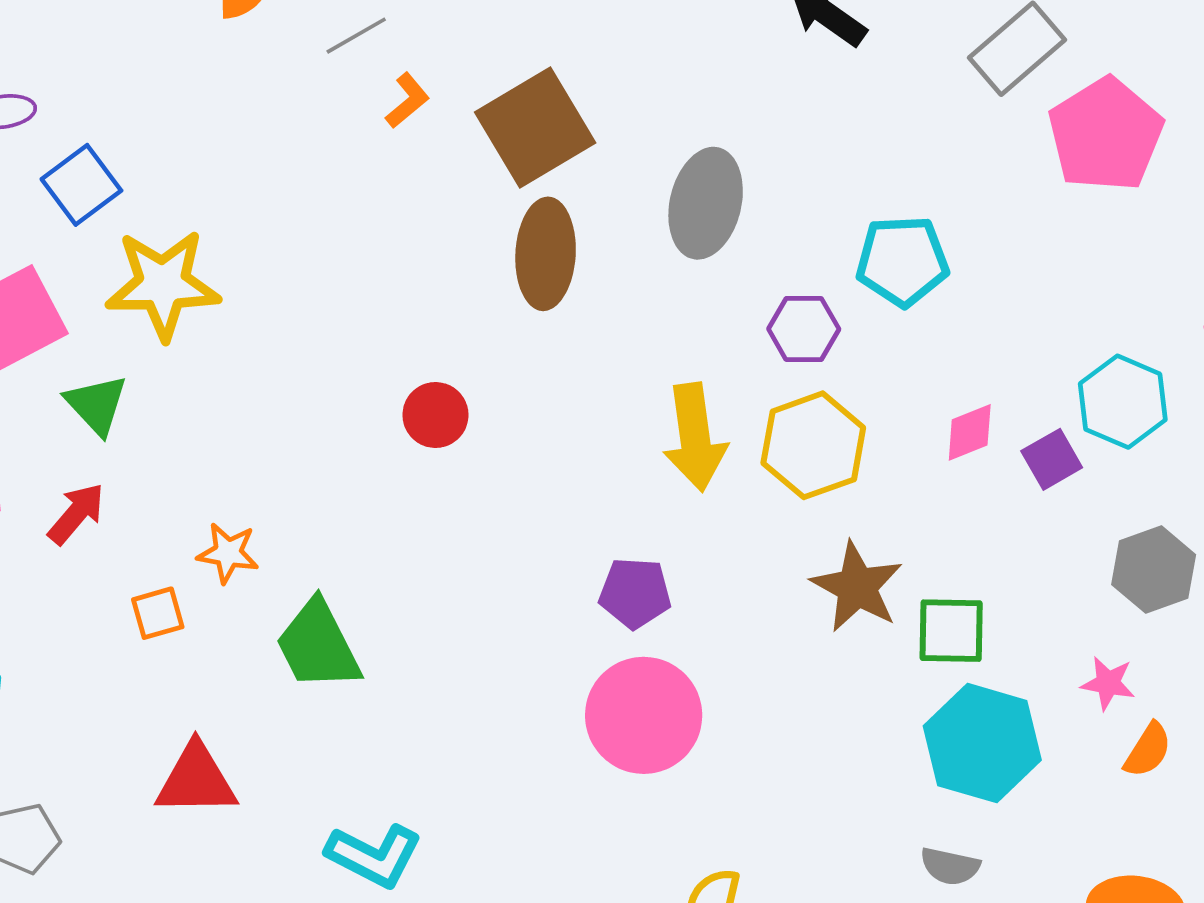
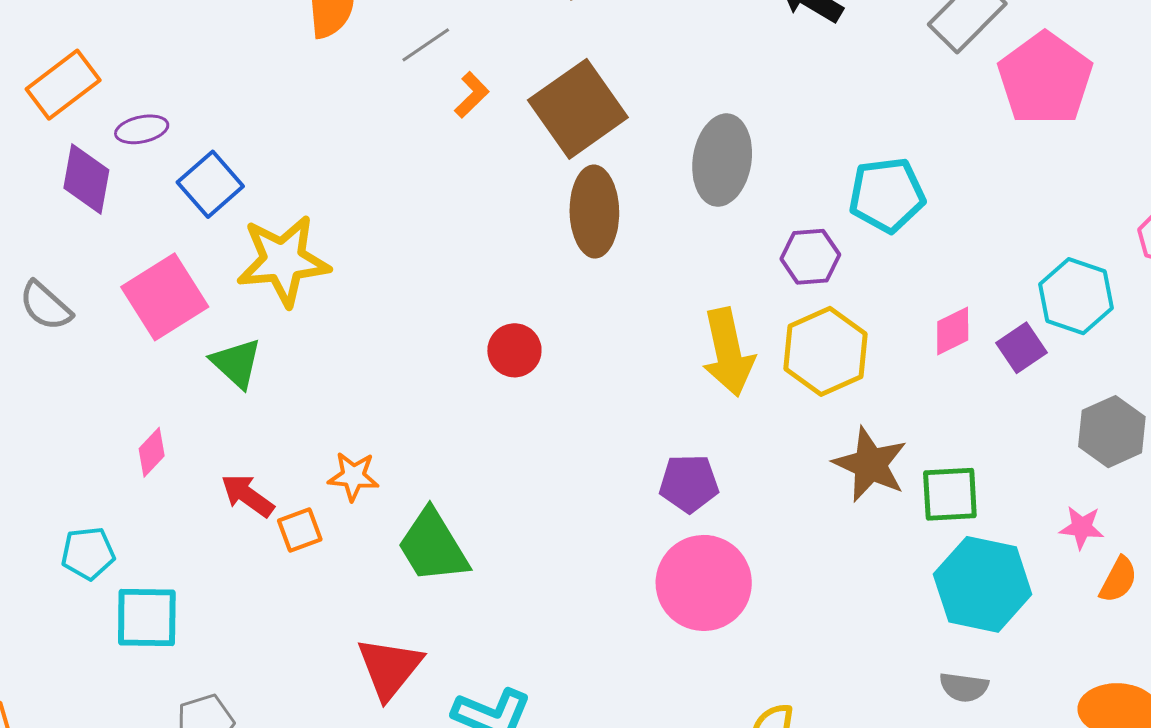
red arrow: (76, 514) -> (247, 495), moved, turned -90
red triangle: (196, 780) -> (389, 668), moved, turned -46

